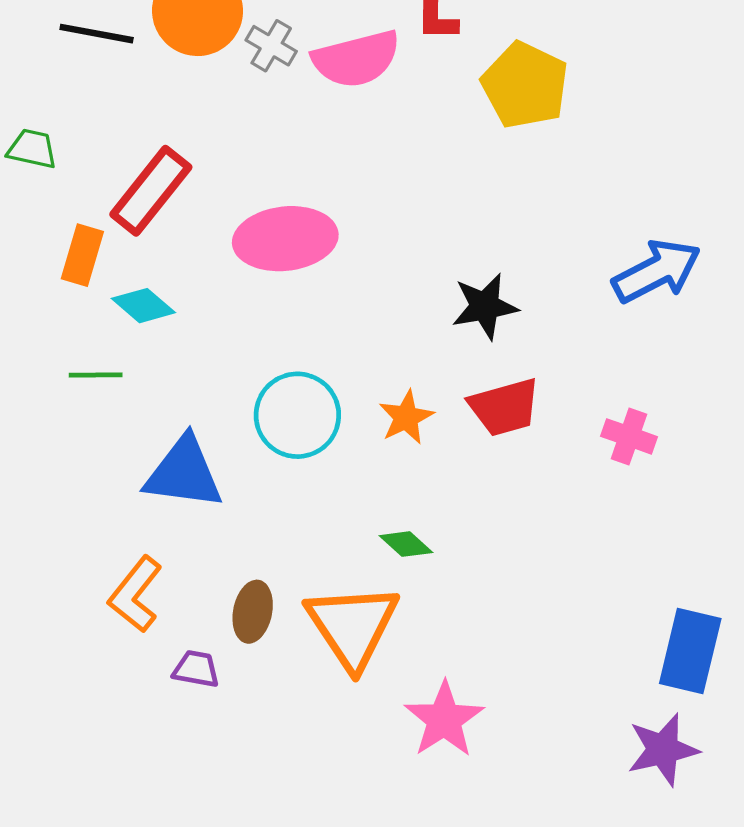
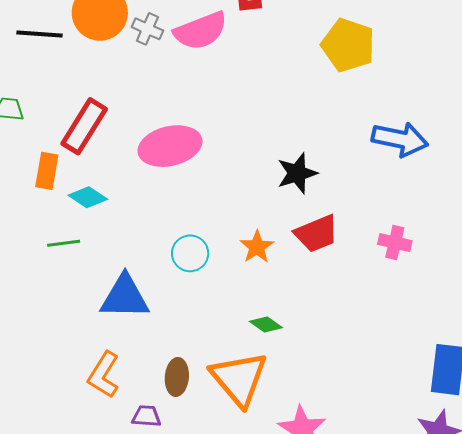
yellow pentagon: (525, 85) -> (348, 45), moved
blue arrow: (657, 271) -> (400, 139), turned 46
cyan circle: (297, 415) -> (190, 253), size x0.7

